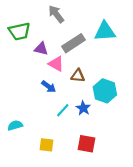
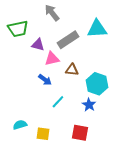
pink triangle: (56, 64) -> (52, 59), turned -42
blue star: (83, 108) -> (89, 105), moved
cyan semicircle: (15, 125) -> (20, 125), moved

